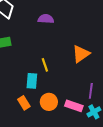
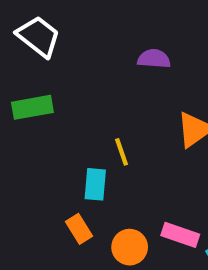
purple semicircle: (46, 19) -> (154, 59), moved
orange circle: (49, 102) -> (130, 247), moved

